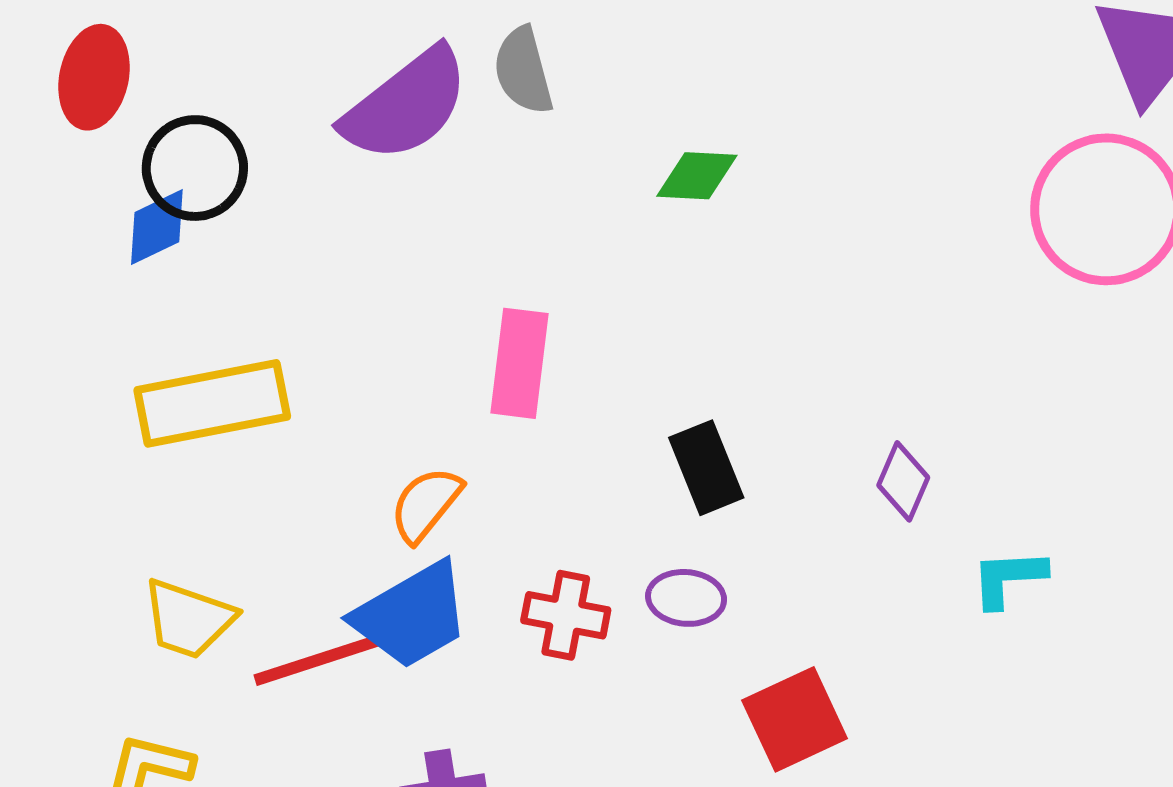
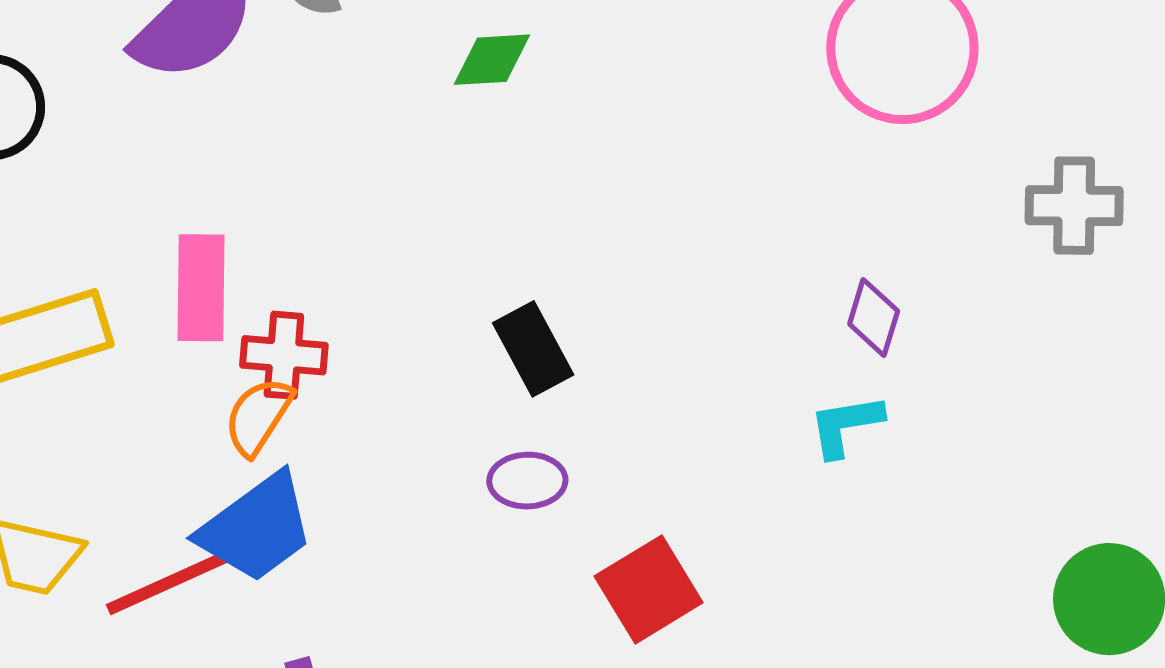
pink rectangle: (520, 363) -> (201, 288), moved
purple diamond: (903, 481) -> (874, 317), moved
red cross: (566, 615) -> (284, 355), moved

